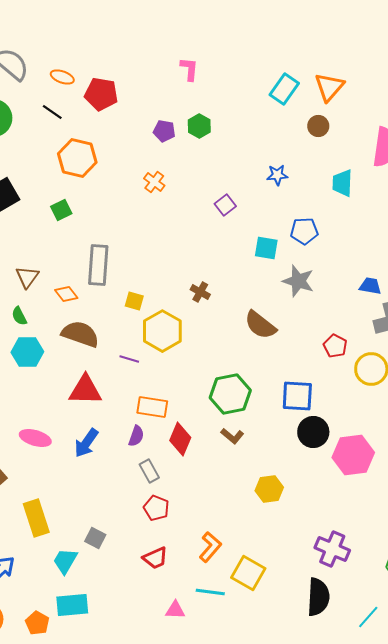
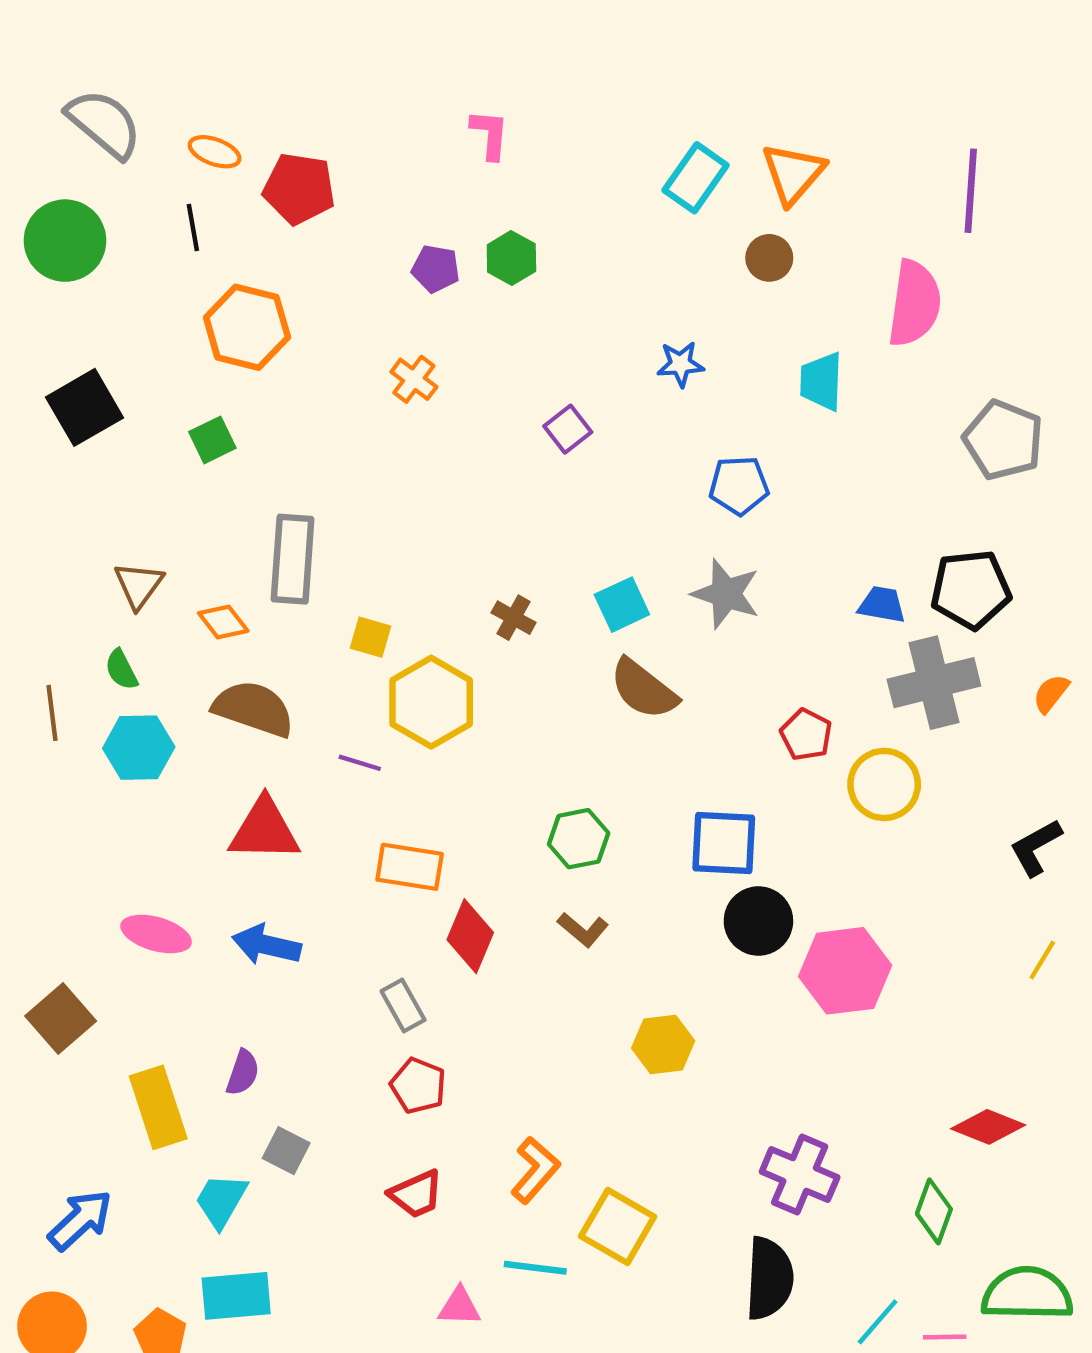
black line: (52, 112) -> (193, 228), turned 45
cyan square: (266, 248) -> (622, 605), moved, turned -35
green hexagon: (230, 394) -> (579, 839), size x0.7
purple semicircle: (136, 436) -> (243, 1073), moved
blue arrow: (86, 443) -> (267, 945), turned 68

